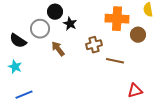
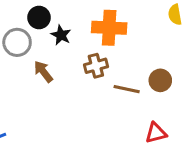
orange cross: (117, 19) -> (109, 28), moved
brown circle: (138, 35) -> (160, 80), moved

